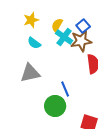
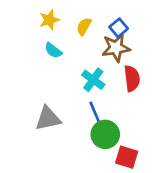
cyan cross: (64, 37) -> (93, 80), moved
gray triangle: (30, 73) -> (48, 118), moved
green circle: (55, 106) -> (105, 134), moved

